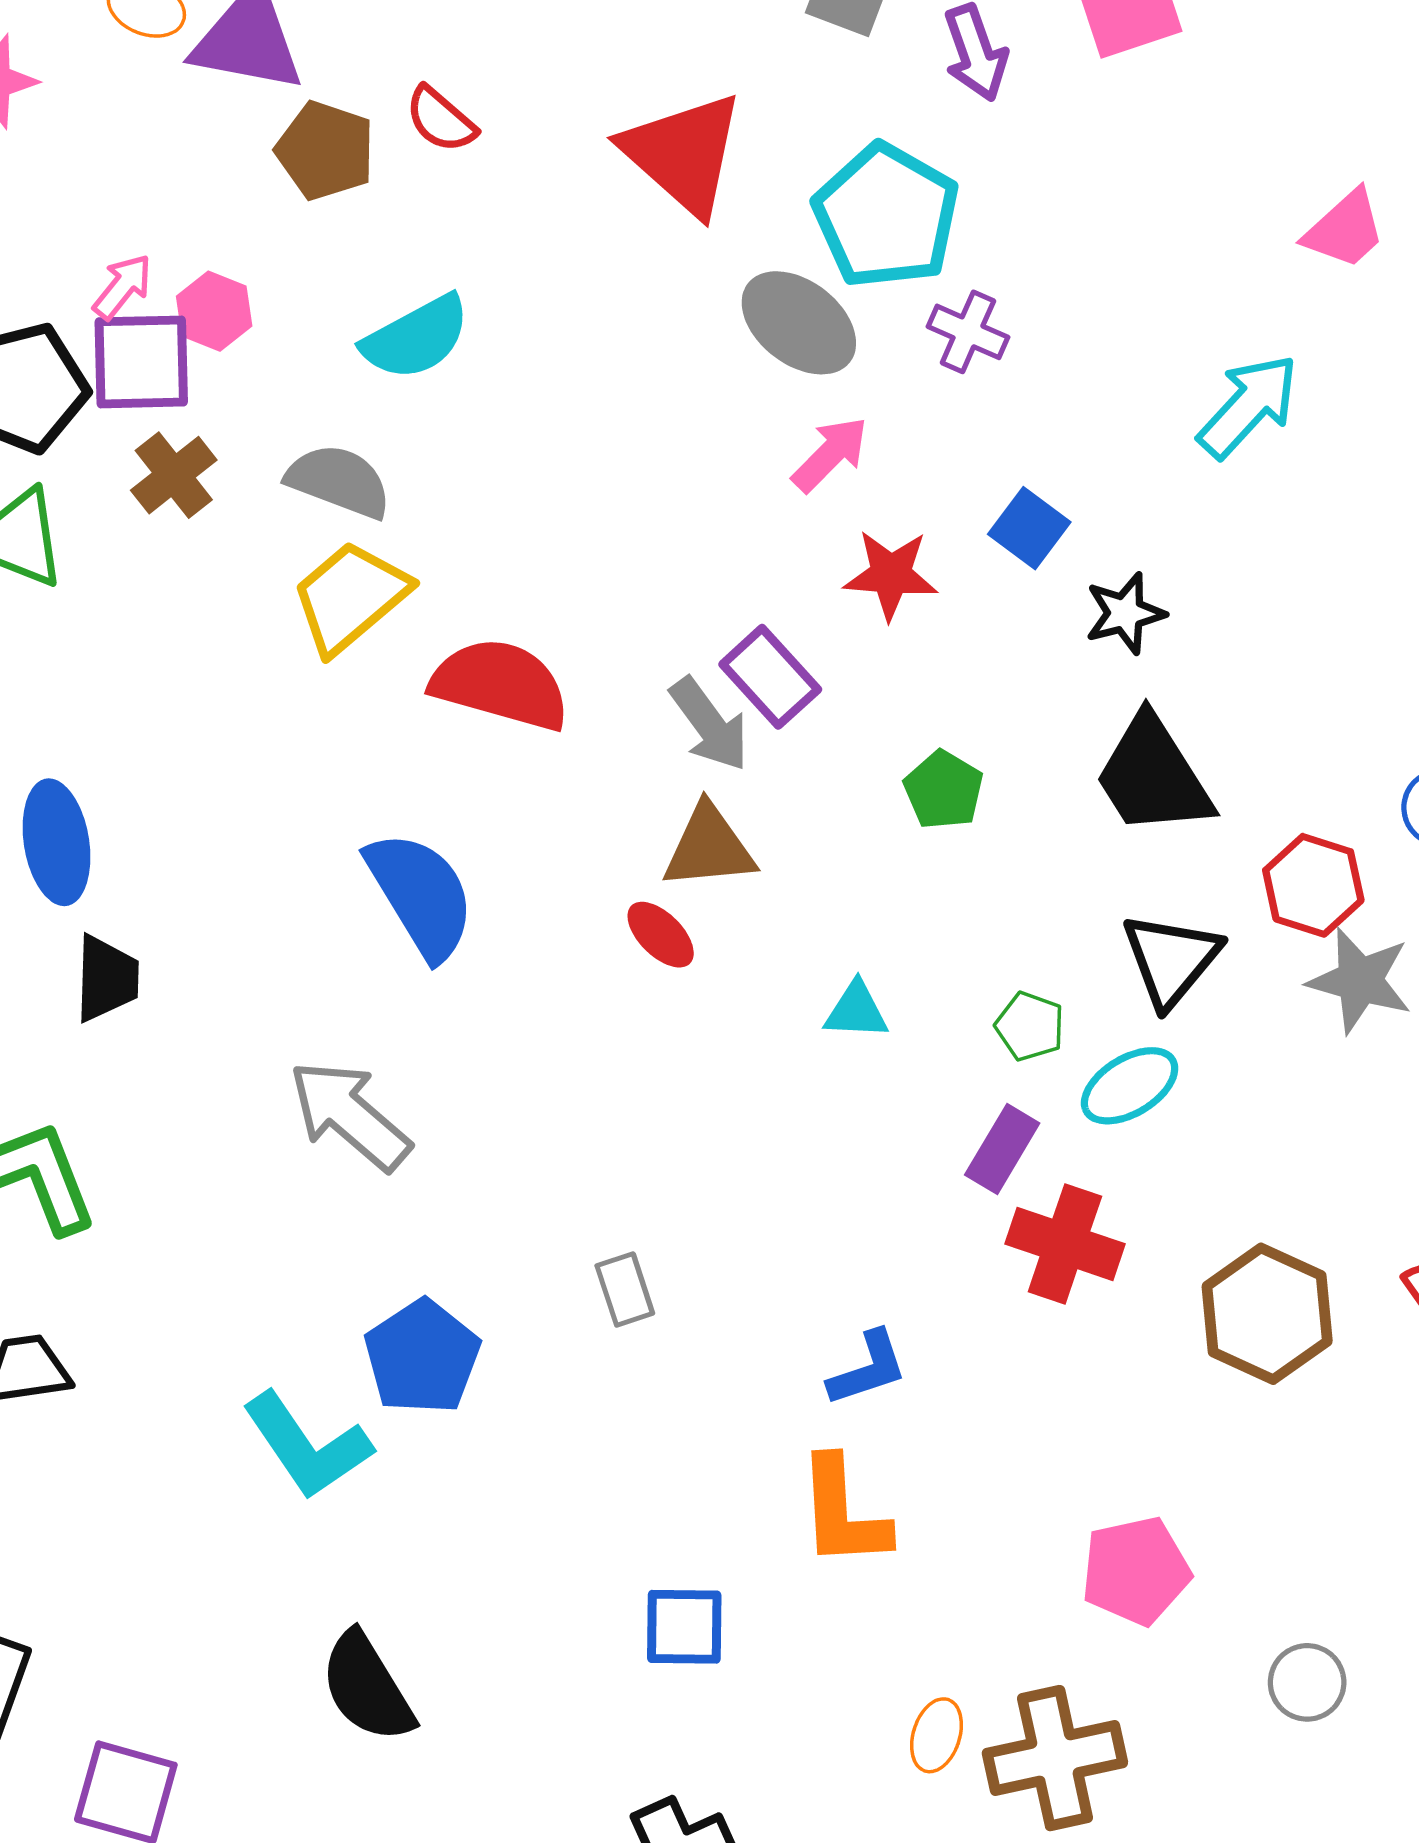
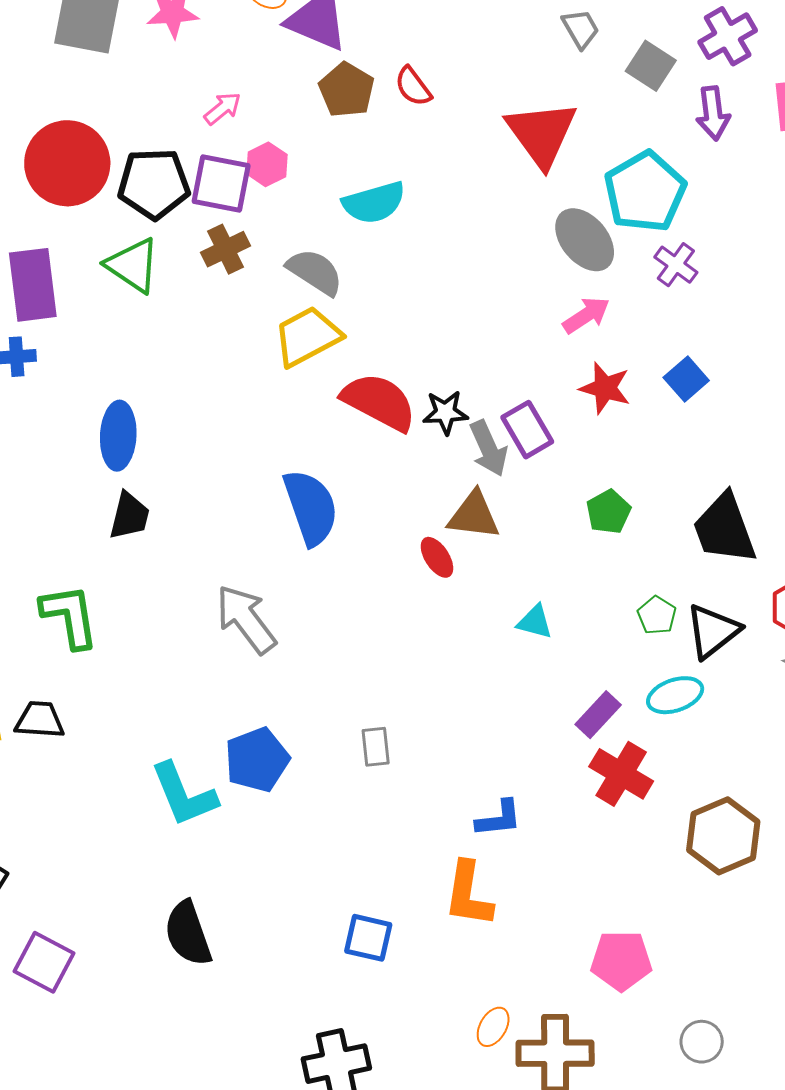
pink arrow: (123, 287) -> (223, 108), moved
black star: (1125, 613) -> (445, 413), moved
green pentagon: (1030, 1026) -> (657, 615), moved

